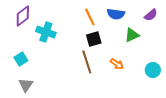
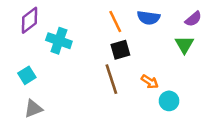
green triangle: (132, 35) -> (184, 45), moved, turned -35
cyan circle: (153, 70) -> (169, 101), moved
gray triangle: (26, 85) -> (33, 109), turned 35

